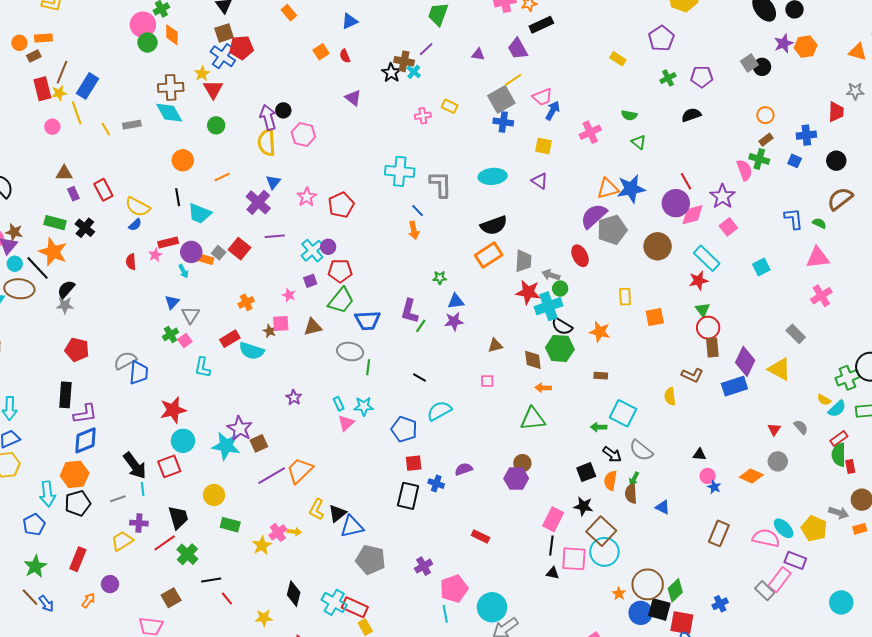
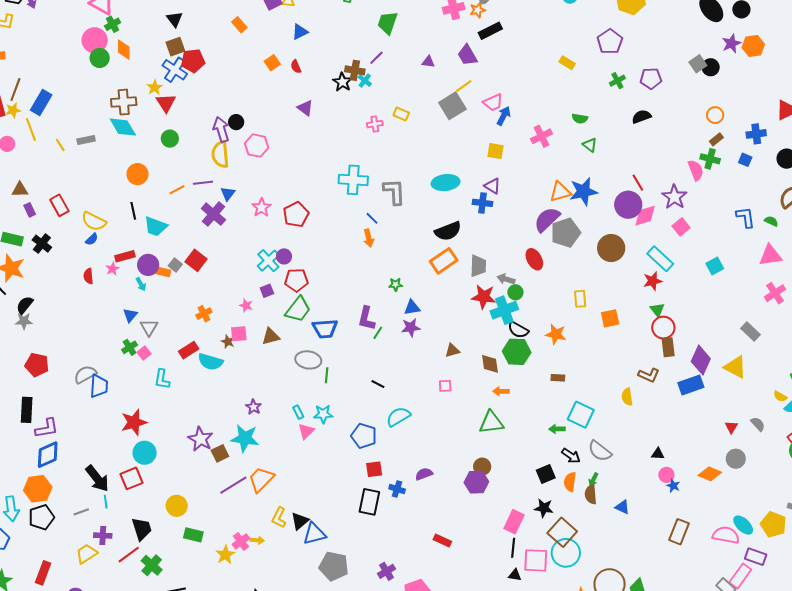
blue cross: (503, 122) -> (482, 203), moved
purple line: (275, 236) -> (203, 183), moved
cyan star: (226, 446) -> (245, 438), moved

